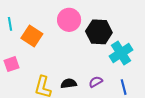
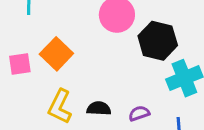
orange square: (32, 36) -> (56, 54), moved

